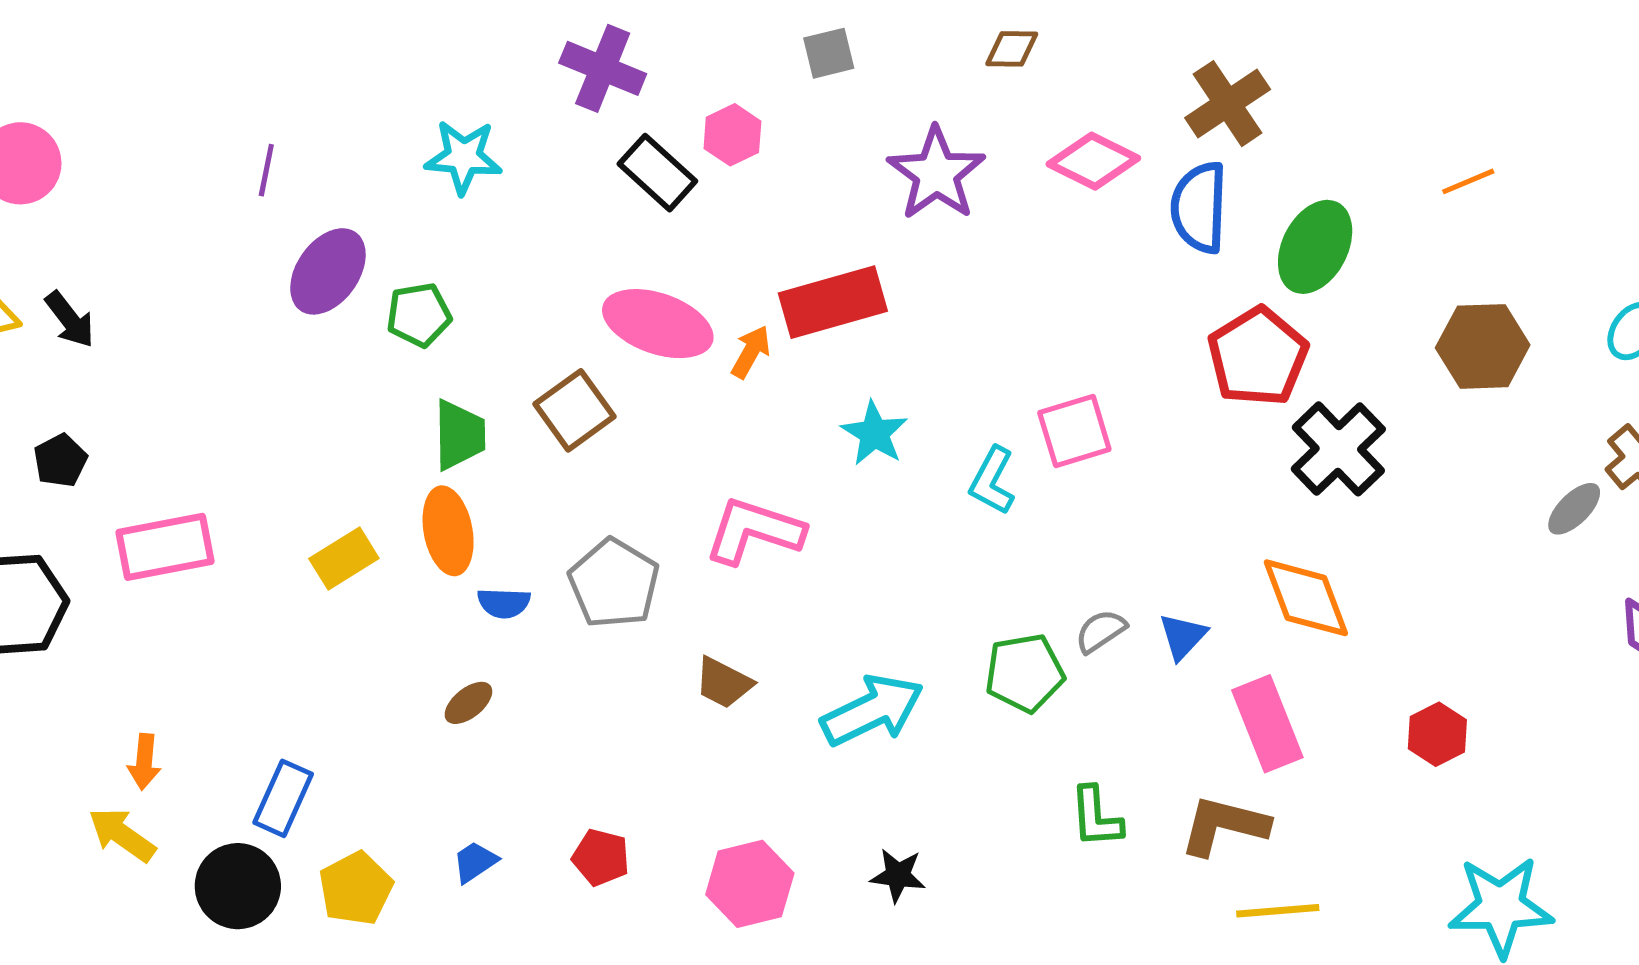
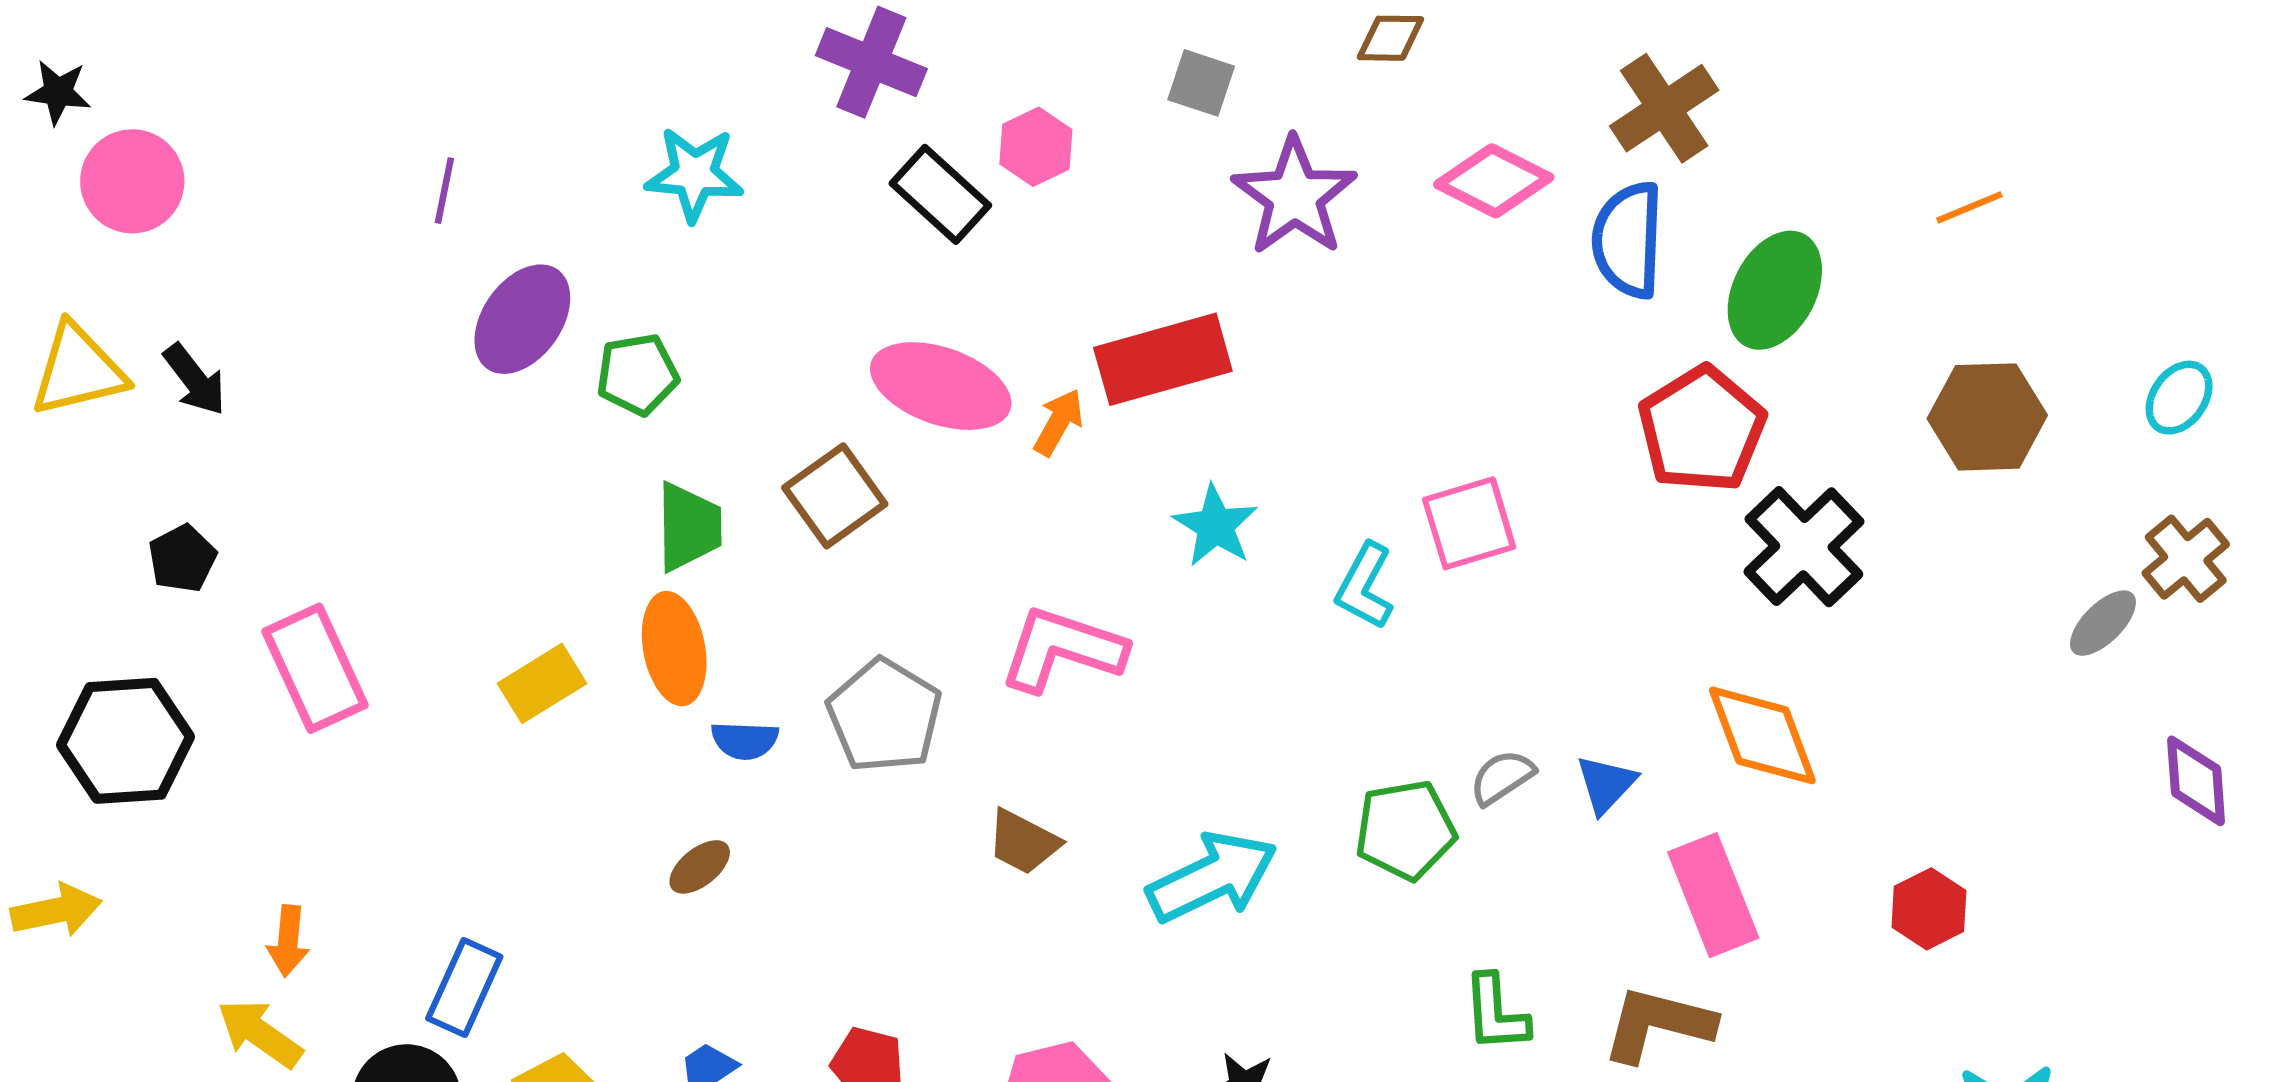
gray square: (829, 53) -> (1201, 83), moved, turned 32
pink rectangle: (165, 547) -> (315, 668), turned 76

